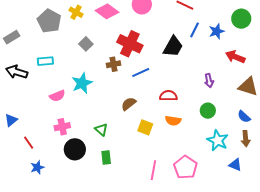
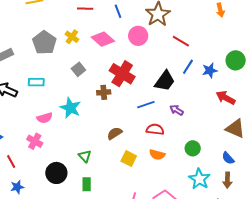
blue line: (141, 72) -> (146, 105), moved
purple arrow: (209, 81) -> (177, 110), moved, turned 128
cyan star: (82, 83) -> (70, 108), turned -30
pink cross: (62, 127) -> (35, 141), moved, turned 35

